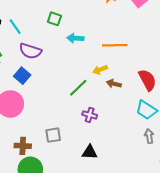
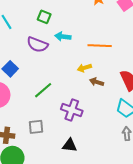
purple semicircle: (30, 51) -> (37, 45), moved
green line: (78, 88) -> (43, 90), moved
purple cross: (90, 115) -> (72, 110), size x1.5

